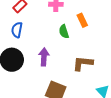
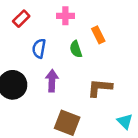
blue semicircle: (17, 30) -> (39, 48), moved

